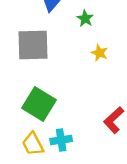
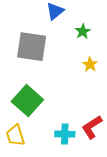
cyan cross: (61, 140) -> (65, 134), moved

